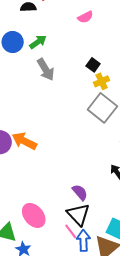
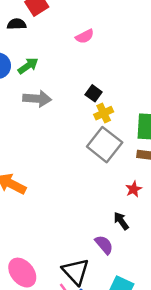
gray arrow: (46, 70) -> (37, 99), turned -55
purple semicircle: (80, 192) -> (104, 245), moved

